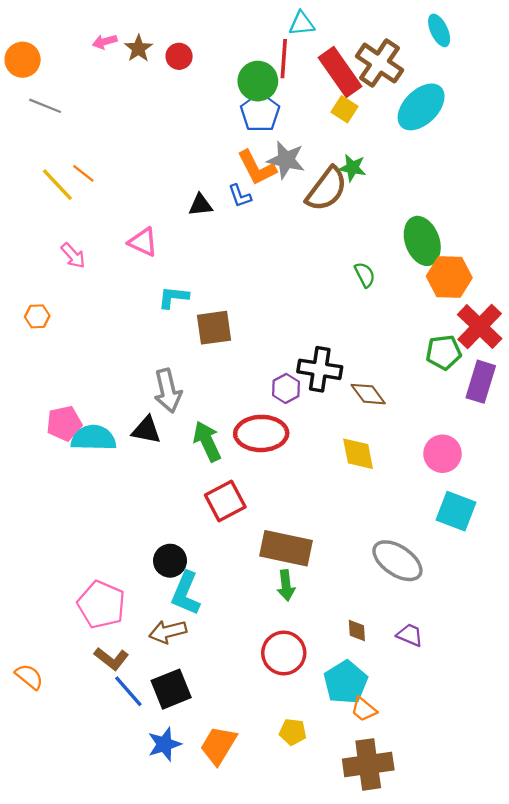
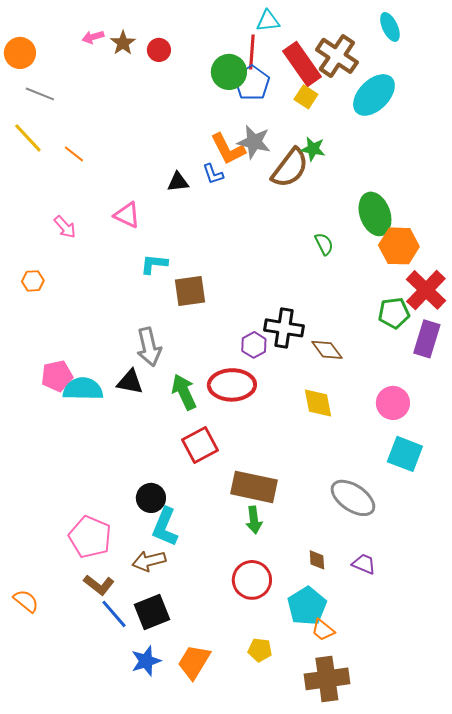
blue pentagon: (260, 113) -> (252, 83), moved
yellow line: (57, 185) -> (28, 138), moved

